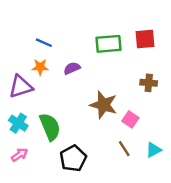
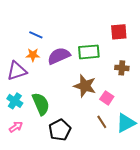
green rectangle: (108, 44) -> (89, 52), moved
purple semicircle: (72, 68) -> (59, 56), size x1.6
cyan triangle: (154, 150) -> (126, 123), size x1.5

